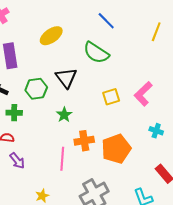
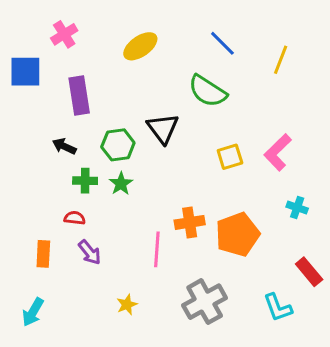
yellow line: (156, 32) -> (281, 60), moved
yellow ellipse: (51, 36) -> (140, 46), moved
green star: (64, 115) -> (121, 184), moved

